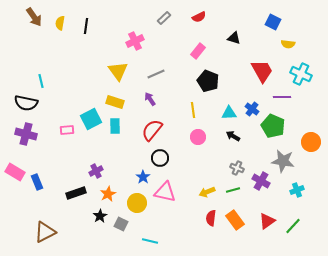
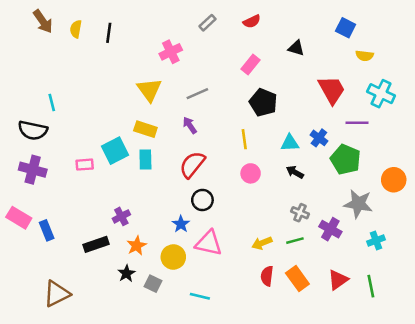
green line: (293, 226) -> (371, 286), turned -54
cyan line: (150, 241) -> (200, 296), moved

